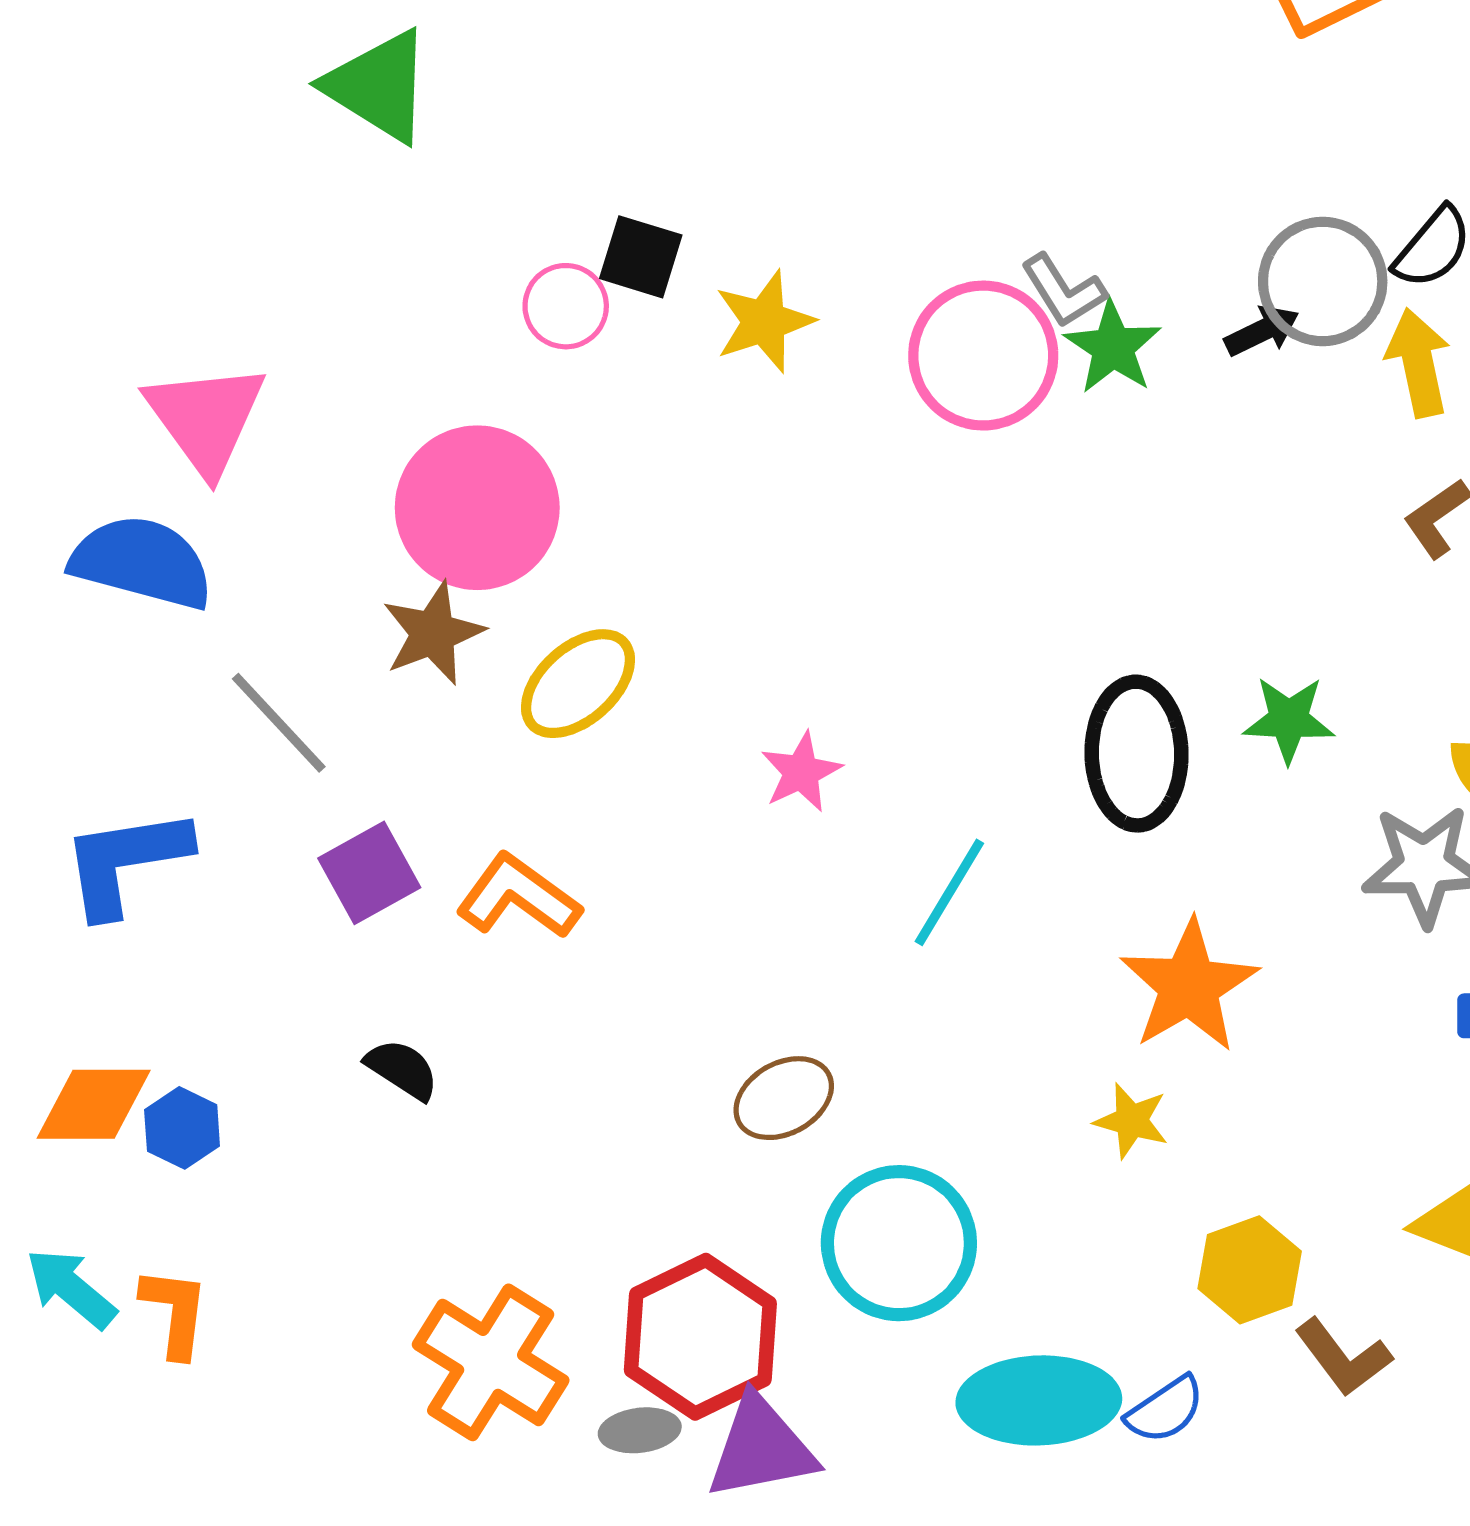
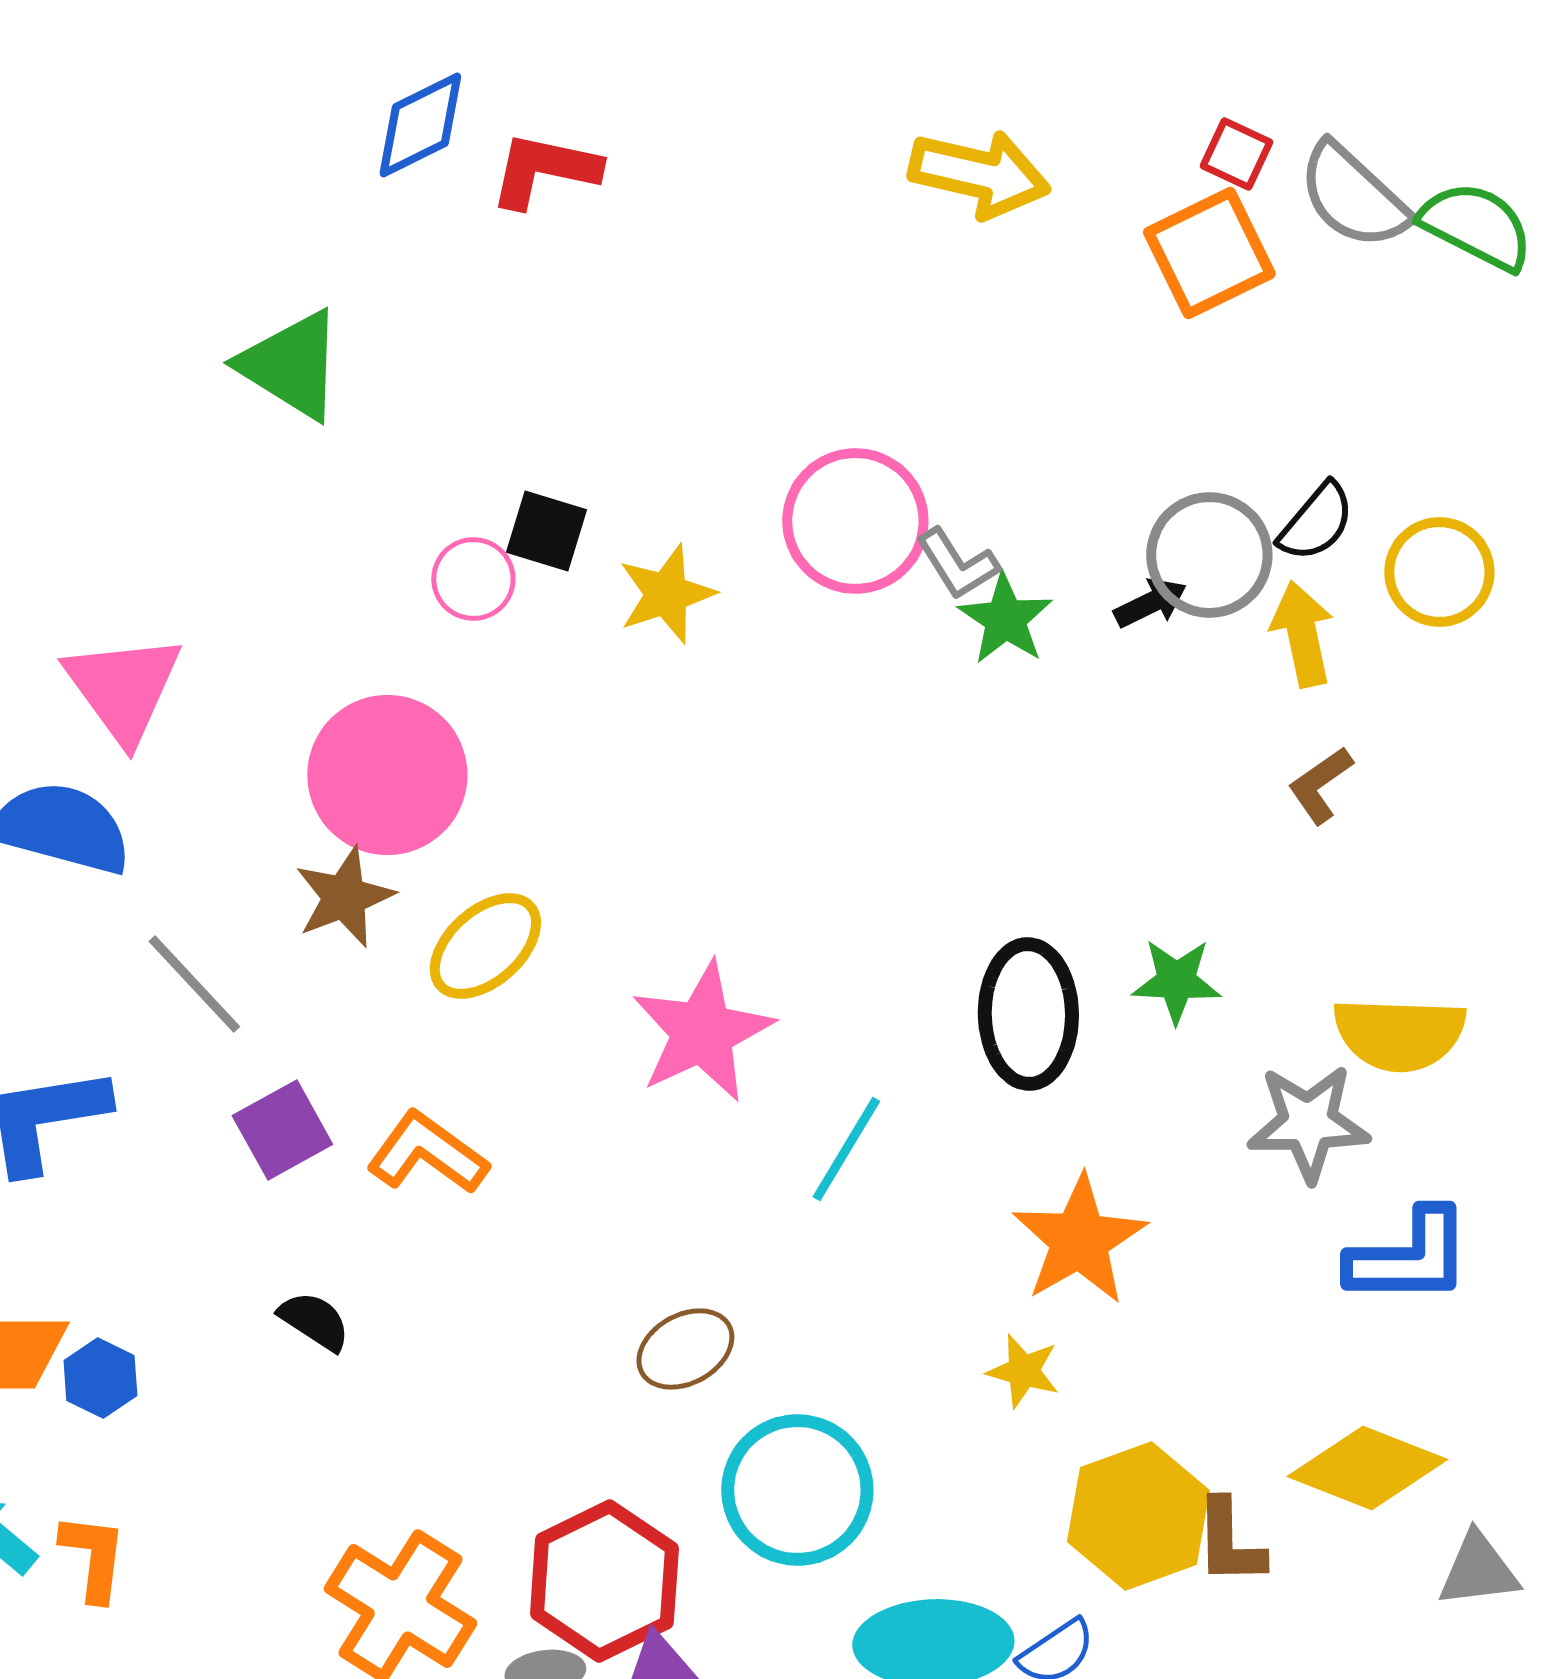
pink circle: (983, 356) -> (855, 521), moved
pink star: (801, 772) -> (702, 1032), size x1.8
yellow hexagon: (1250, 1270) -> (1138, 1516), size x1.4
brown L-shape: (1343, 1357) -> (1229, 1542), moved, turned 36

